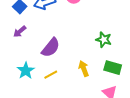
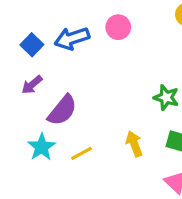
purple semicircle: (51, 48) -> (62, 110), moved

